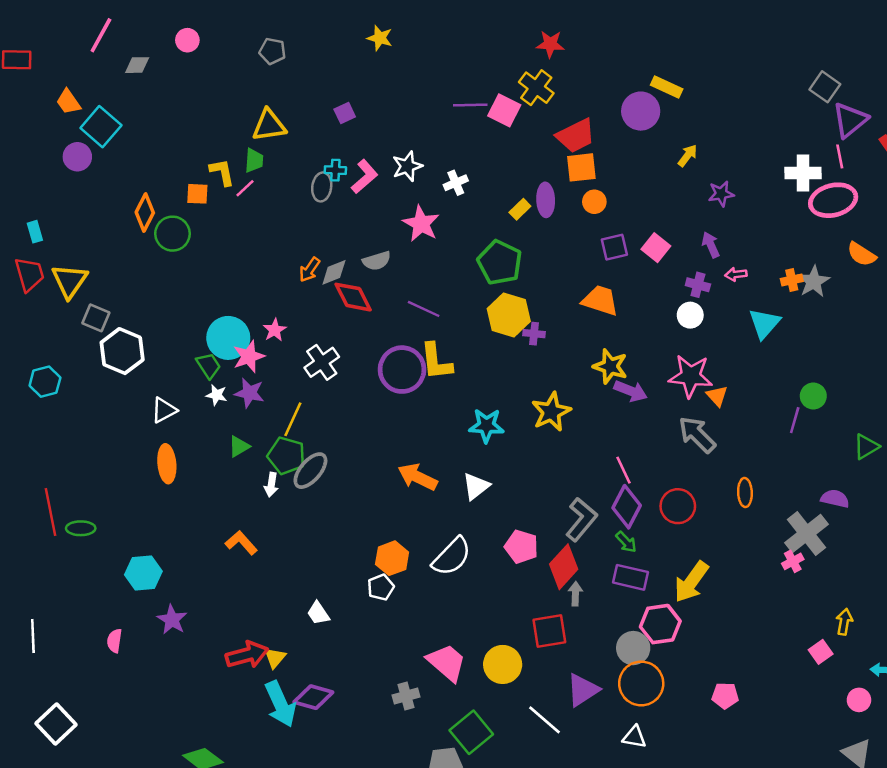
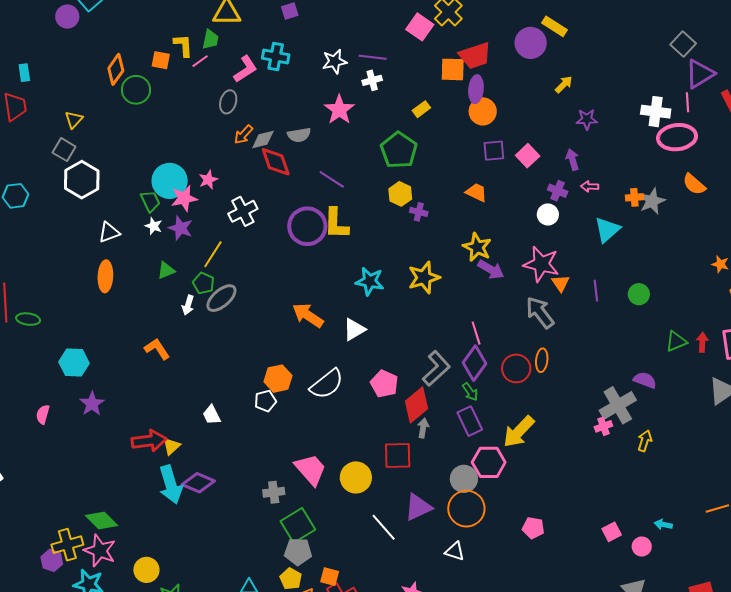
purple line: (470, 105) -> (373, 57), moved
orange square: (581, 167) -> (453, 69), moved
cyan cross: (335, 170) -> (276, 56), size x1.5
pink L-shape: (365, 177) -> (245, 69), moved
gray ellipse: (322, 187) -> (228, 102), moved
purple ellipse: (546, 200) -> (476, 89), moved
orange circle: (594, 202) -> (483, 111), size x1.4
yellow triangle: (70, 281) -> (74, 120), moved, size x0.6
orange trapezoid: (600, 300) -> (476, 192), size x0.7
yellow hexagon: (509, 315) -> (400, 194), size x0.7
purple line: (795, 420) -> (596, 291), moved, turned -30
green pentagon: (286, 456) -> (204, 283), size x0.7
orange ellipse: (745, 492) -> (542, 360), moved
purple rectangle: (631, 577) -> (470, 421), turned 44
yellow arrow: (844, 622) -> (645, 441), moved
pink square: (821, 652) -> (612, 532), moved
green square: (471, 732) -> (298, 525), moved

